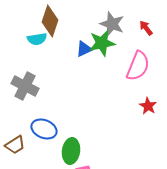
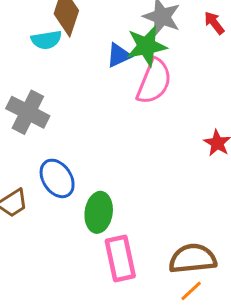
pink semicircle: (138, 66) -> (154, 81), moved
blue ellipse: (44, 129) -> (57, 178), turned 35

